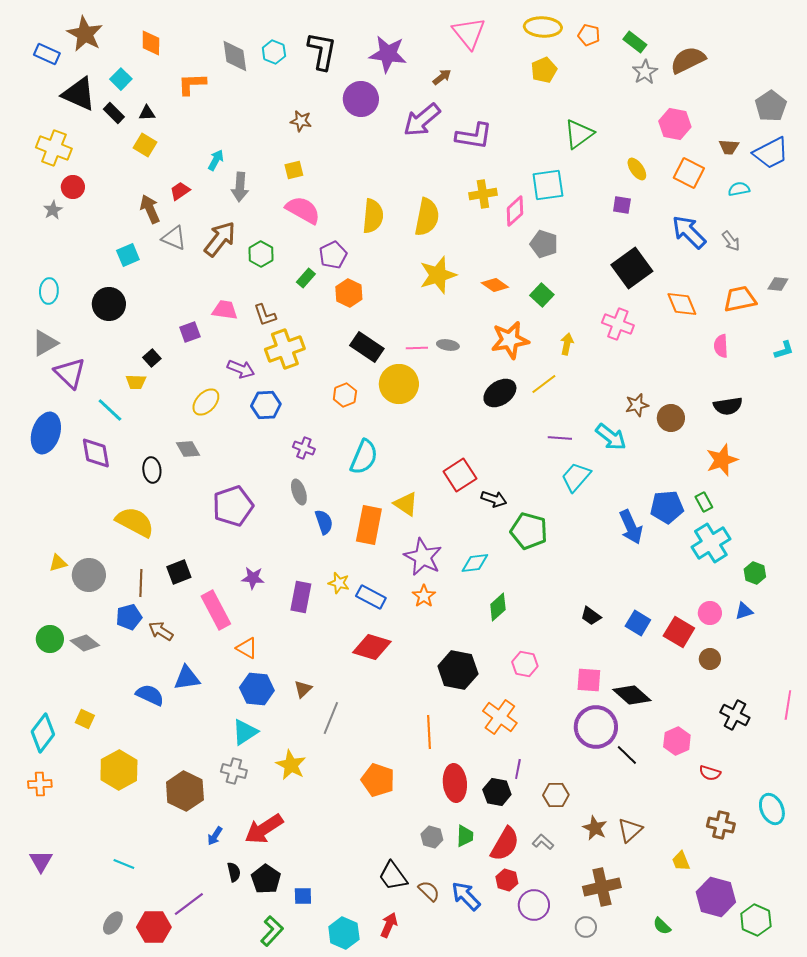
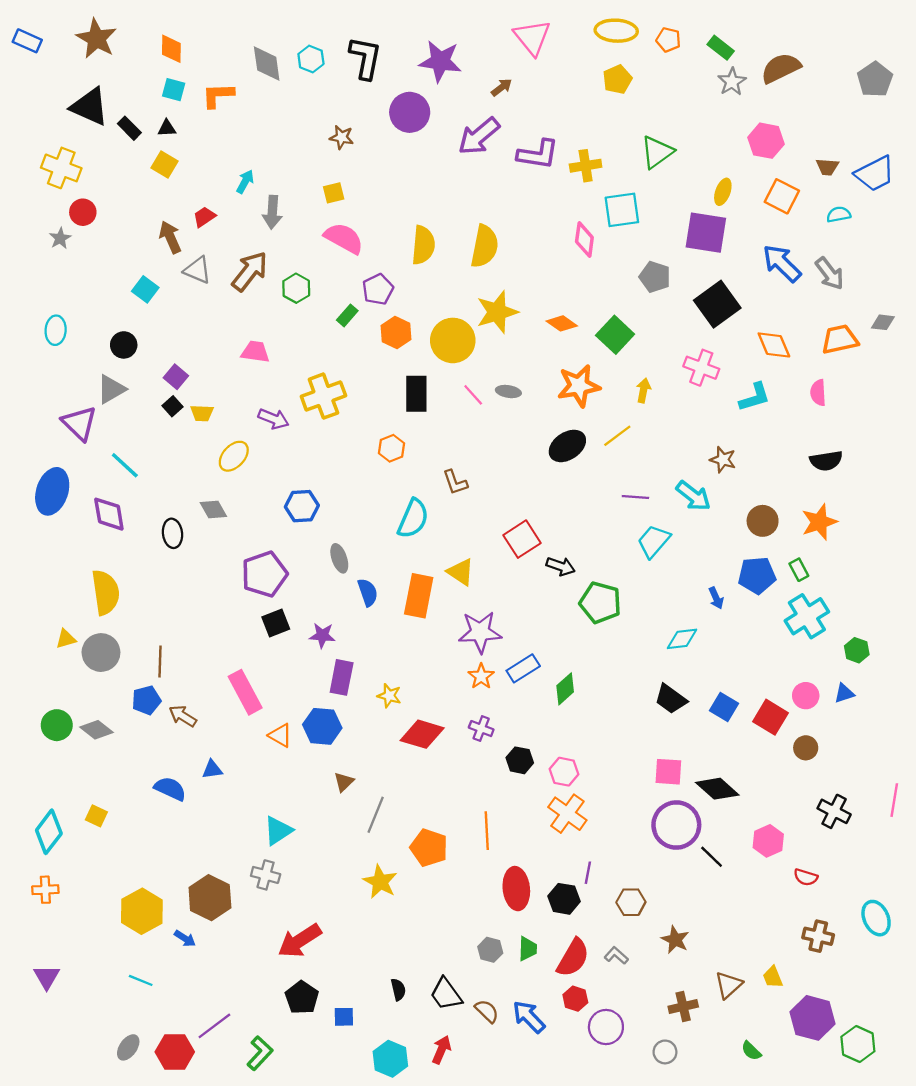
blue rectangle: (47, 54) -> (27, 41), moved
cyan square: (121, 79) -> (174, 90), moved, turned -30
gray pentagon: (771, 106) -> (875, 79), moved
yellow ellipse: (637, 169) -> (723, 192), turned 55
yellow cross: (483, 194) -> (586, 166), moved
purple square: (622, 205) -> (706, 233), size x2.0
pink diamond: (515, 211) -> (584, 239), turned -40
gray arrow: (731, 241) -> (830, 273), size x1.4
gray pentagon: (544, 244) -> (655, 277), moved
cyan square: (128, 255) -> (145, 289), turned -30
green square: (542, 295) -> (615, 335), size x1.4
black circle: (109, 304) -> (124, 345), size x0.7
brown L-shape: (265, 315) -> (455, 482), moved
purple square: (190, 332) -> (176, 377), moved, turned -30
gray triangle: (45, 343) -> (111, 389), moved
black rectangle: (367, 347) -> (416, 394), turned 56
pink line: (417, 348) -> (473, 395), turned 50
cyan L-shape: (784, 350) -> (755, 397), moved, size x1.4
yellow trapezoid: (136, 382) -> (202, 413), moved
yellow circle: (399, 384) -> (453, 340), moved
blue hexagon: (266, 405) -> (302, 506), moved
brown star: (637, 405) -> (723, 460), turned 30
brown circle: (671, 418) -> (763, 521), moved
purple cross: (304, 448) -> (481, 729), moved
yellow semicircle: (135, 522) -> (106, 592), moved, turned 54
blue arrow: (631, 527) -> (716, 598), size x0.6
purple star: (423, 557) -> (480, 632), turned -30
cyan diamond: (475, 563) -> (682, 639), moved
black square: (179, 572) -> (276, 623), moved
purple star: (253, 578) -> (322, 635), moved
yellow star: (339, 583) -> (389, 696), moved
blue rectangle: (371, 597) -> (523, 668), moved, turned -60
black trapezoid: (591, 616) -> (671, 699), size x1.4
pink hexagon: (525, 664) -> (564, 772), moved
black hexagon: (458, 670) -> (520, 760), size x0.6
blue triangle: (187, 678) -> (212, 769), size x0.7
blue hexagon: (257, 689) -> (322, 726), moved
yellow star: (291, 765) -> (380, 882), moved
yellow hexagon: (119, 770) -> (142, 911), moved
orange pentagon: (378, 780) -> (429, 848), moved
brown triangle: (630, 830) -> (729, 985), moved
blue arrow: (215, 836) -> (185, 938), moved, turned -90
black semicircle: (234, 872) -> (398, 990), moved
brown cross: (602, 887) -> (683, 1007), size x0.7
green L-shape: (272, 931) -> (260, 1053), moved

